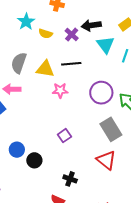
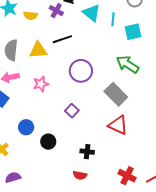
pink star: (60, 90) -> (41, 84), moved
purple circle: (101, 93) -> (81, 71), moved
blue circle: (17, 150) -> (26, 127), moved

